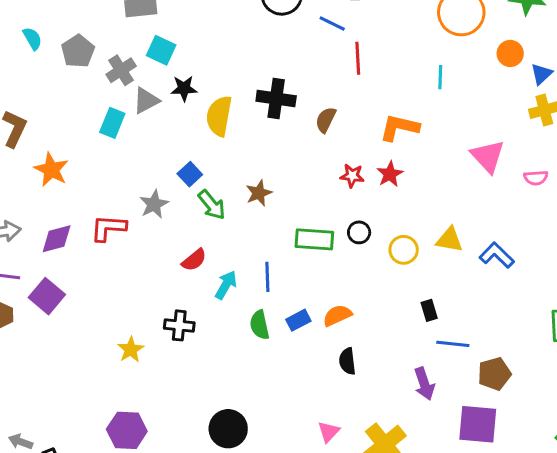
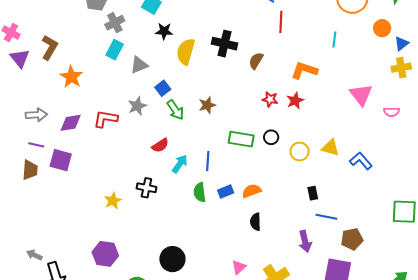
gray cross: (121, 70) -> (115, 23), moved
gray triangle: (146, 101) -> (139, 65), moved
purple square: (47, 296) -> (61, 160), turned -30

